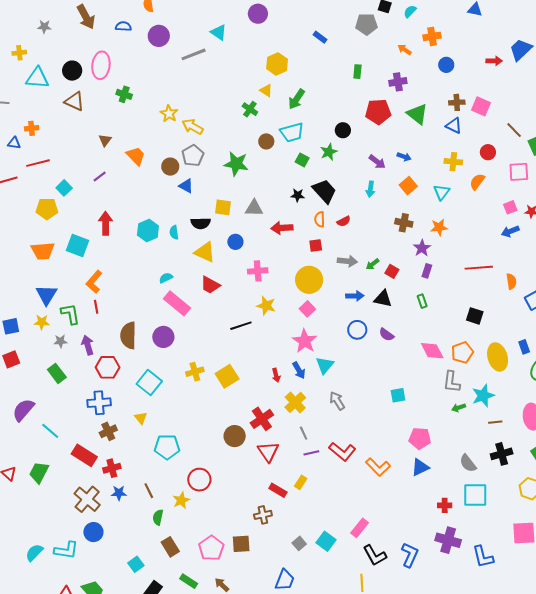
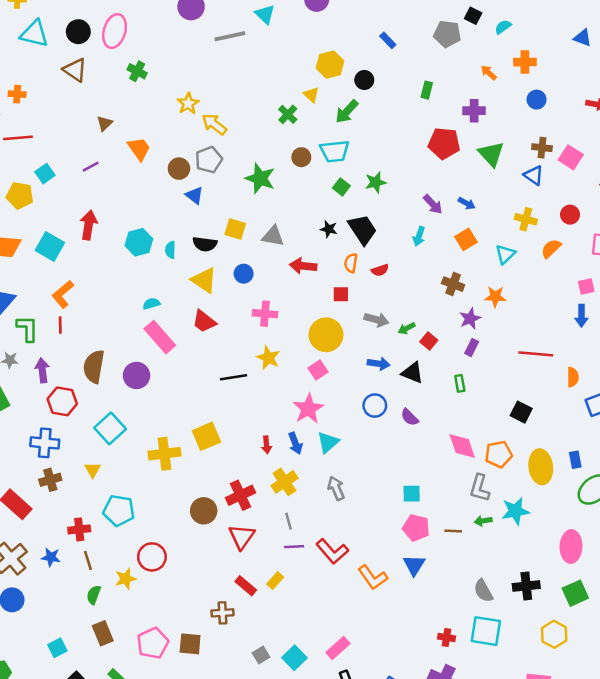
black circle: (343, 130) -> (364, 80), moved
blue arrow: (510, 231) -> (581, 316), turned -78
yellow cross: (195, 372) -> (164, 454), moved, size x1.4
brown line: (495, 422) -> (453, 531), moved
pink pentagon: (420, 438) -> (416, 528), moved
blue triangle: (420, 467) -> (414, 565), moved, turned -42
red cross: (112, 468) -> (79, 529), moved

